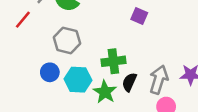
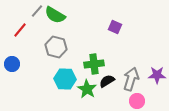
blue circle: (50, 72) -> (12, 64), moved
black semicircle: (129, 82) -> (107, 81), turned 35

